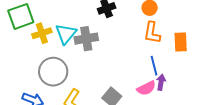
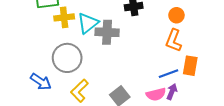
orange rectangle: (181, 42) -> (190, 66), moved
blue line: (154, 66) -> (168, 74), turned 72

